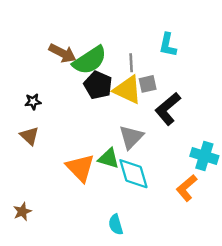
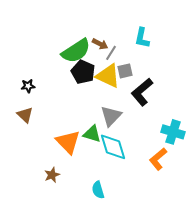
brown arrow: (63, 53) -> (100, 44), moved, size x0.7
gray line: (131, 63) -> (111, 53), turned 35
brown star: (22, 212) -> (52, 175), moved

